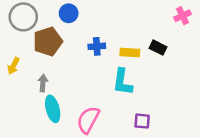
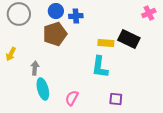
brown pentagon: (48, 41) -> (55, 34), moved
blue cross: (97, 46) -> (76, 16), moved
black rectangle: (158, 48) -> (129, 39), size x1.5
pink semicircle: (88, 120) -> (72, 98), size x0.7

